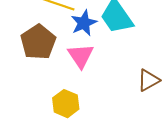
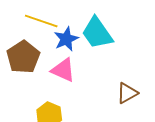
pink triangle: (81, 56) -> (63, 70), turned -32

